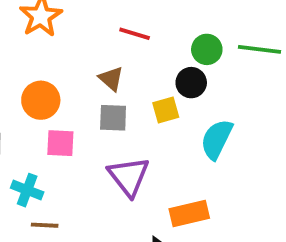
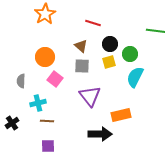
green circle: (207, 49) -> (130, 54), moved
black circle: (191, 83) -> (110, 44), moved
pink square: (60, 143) -> (55, 79), turned 35
cyan cross: (27, 190) -> (38, 103), turned -35

